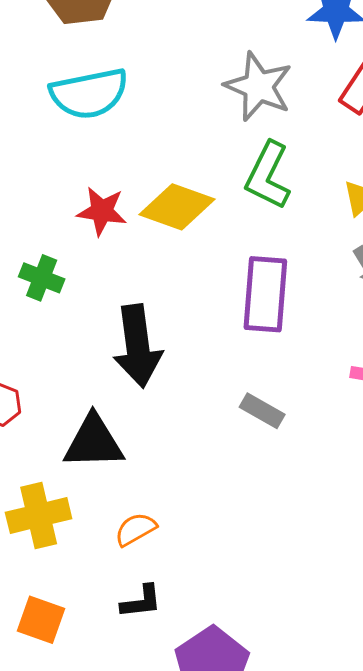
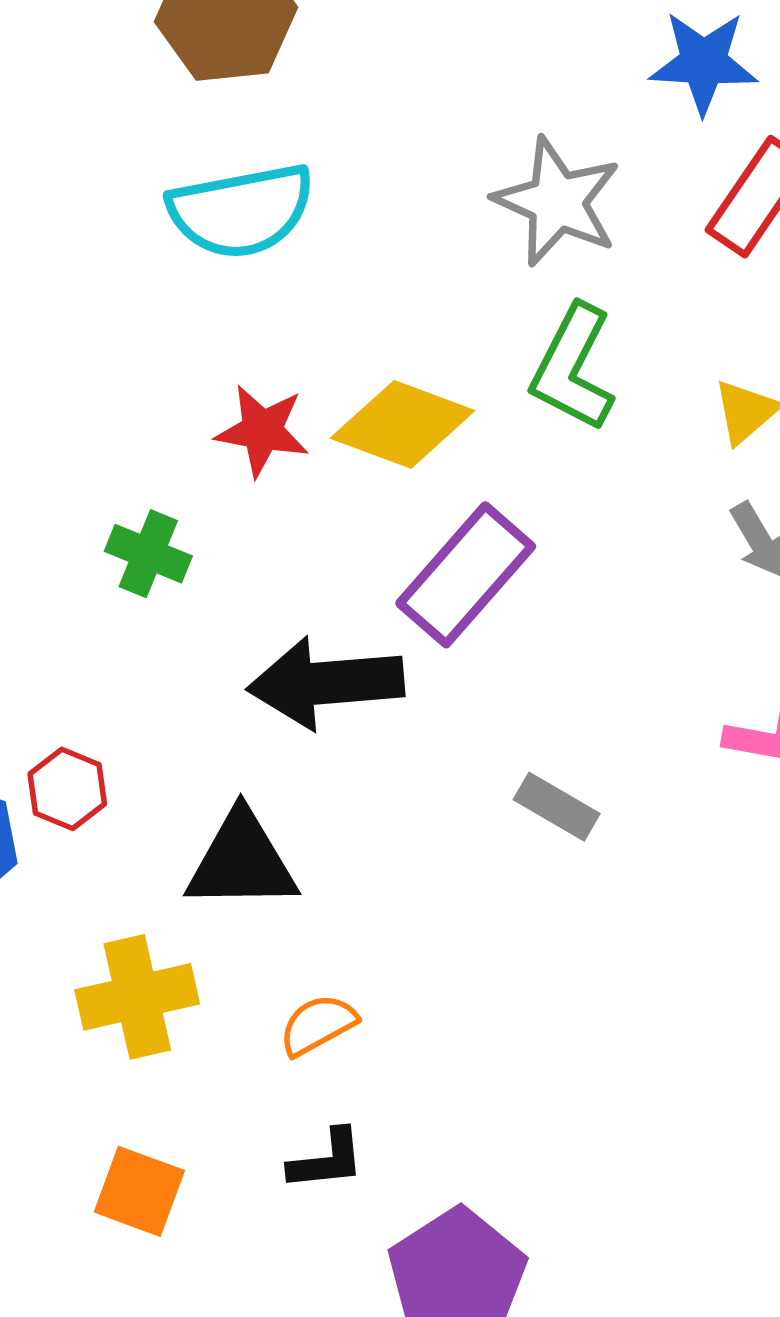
purple rectangle: (265, 294) -> (466, 575), moved, turned 36
black arrow: (138, 346) -> (326, 683), turned 92

